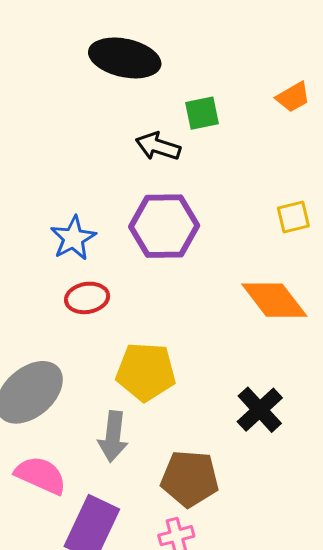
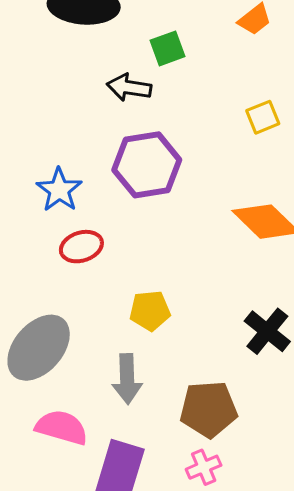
yellow square: (293, 217) -> (263, 117), moved
yellow pentagon: (146, 372) -> (150, 311), size x0.7

